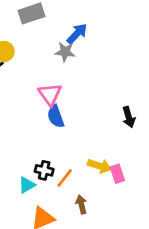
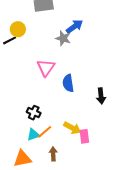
blue semicircle: (56, 116) -> (68, 83), moved
black cross: (44, 170) -> (34, 113), moved
cyan triangle: (27, 185) -> (33, 135), moved

